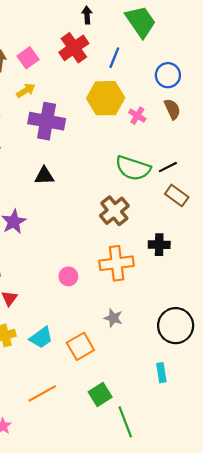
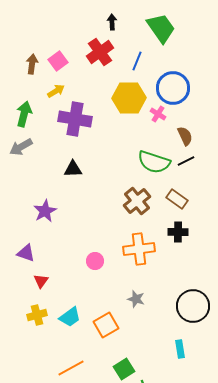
blue circle: (168, 75) -> (173, 88), moved, size x1.4
brown semicircle: (172, 109) -> (185, 136), moved
brown rectangle: (177, 195) -> (177, 199), moved

